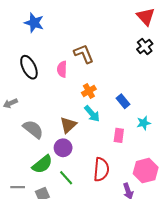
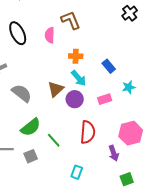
orange cross: (89, 91) -> (76, 56), turned 32
pink rectangle: (119, 135) -> (105, 99), turned 64
purple circle: (63, 148) -> (75, 99), moved

